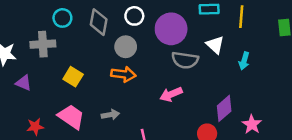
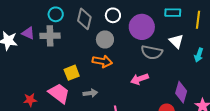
gray cross: (43, 44) -> (50, 36), moved
yellow square: (73, 77) -> (72, 73), moved, turned 35
purple triangle: (23, 83) -> (28, 33), moved
purple diamond: (224, 108) -> (181, 92), turned -35

